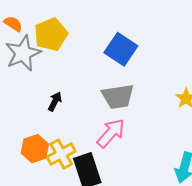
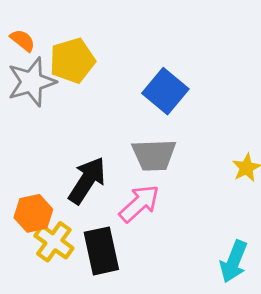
black arrow: (55, 101) -> (87, 180), moved, size x1.8
yellow cross: (61, 154) -> (54, 242), moved, turned -32

